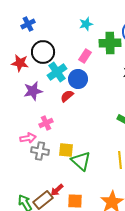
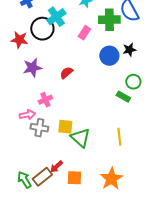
cyan cross: (57, 72) -> (56, 17), moved
blue circle: (78, 79) -> (109, 56), moved

